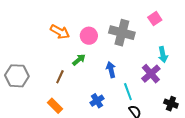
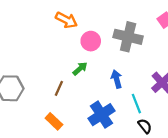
orange arrow: (60, 32) -> (66, 20), moved
blue cross: (97, 101) -> (101, 115), size x1.6

